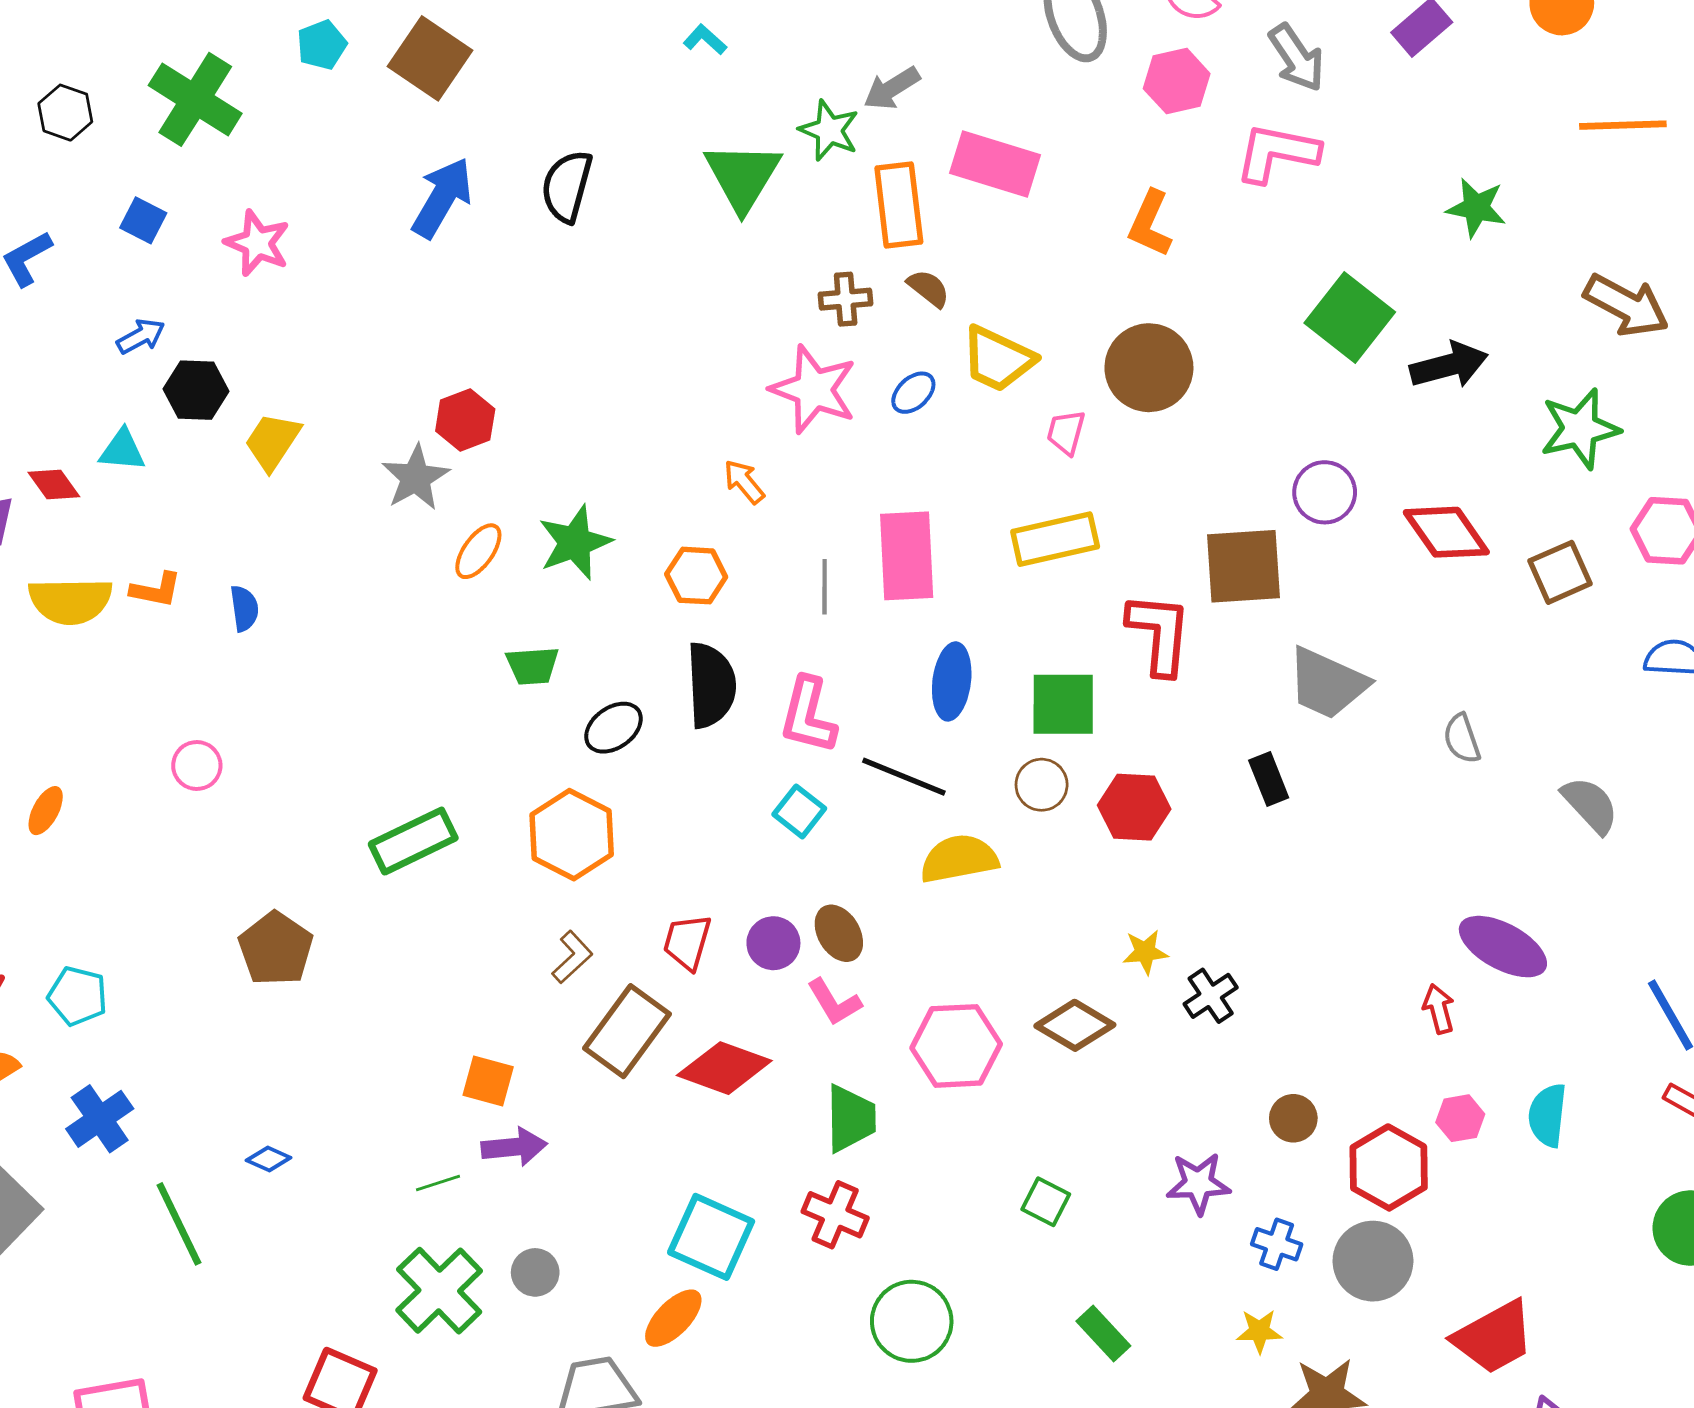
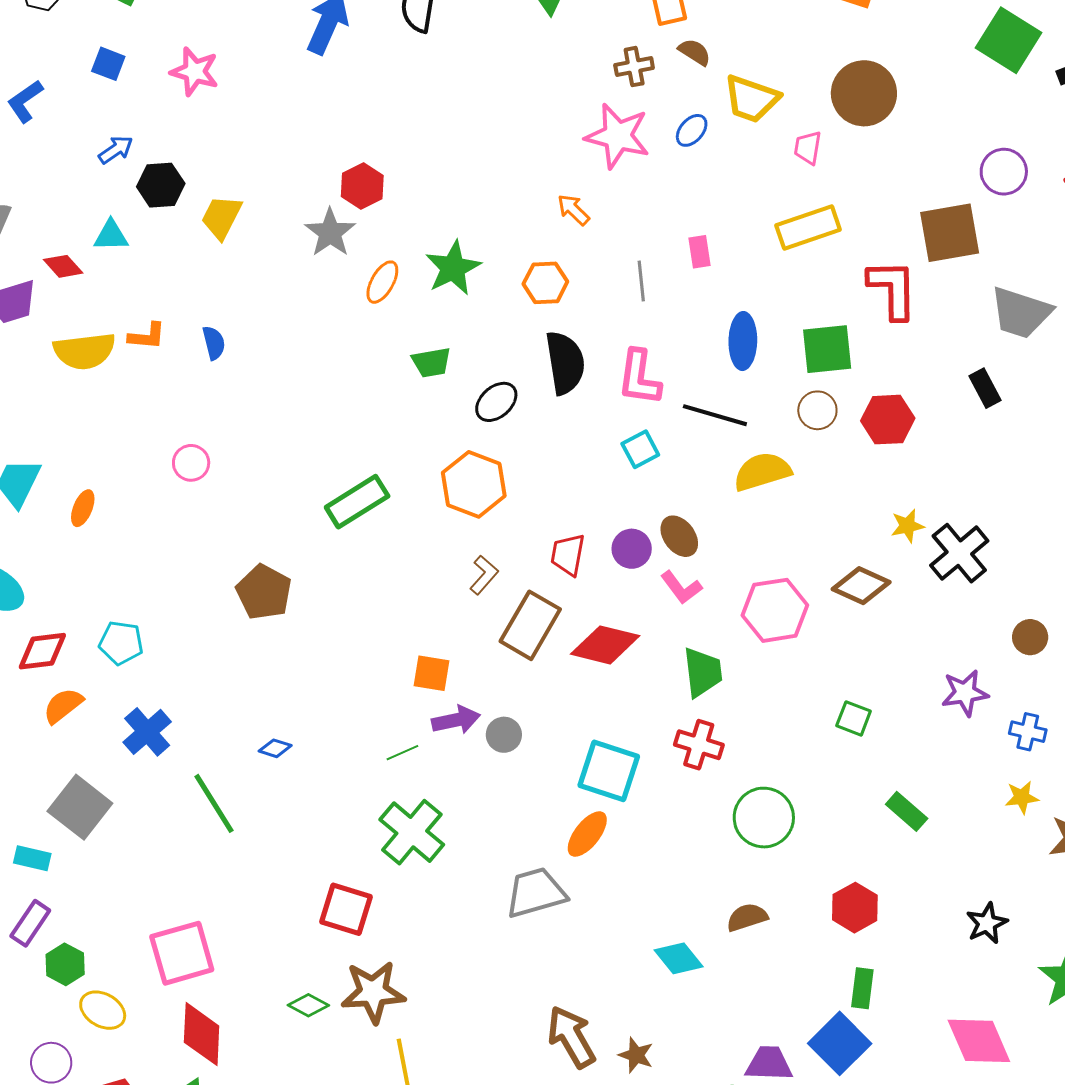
pink rectangle: (907, 556) -> (699, 252), size x0.5
cyan square: (799, 811) -> (640, 449), turned 30
black cross: (1211, 996) -> (959, 553), size x1.5
gray circle: (535, 1272) -> (504, 735), moved

